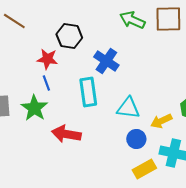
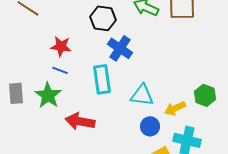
black hexagon: (69, 36) -> (103, 18), moved
blue line: (46, 83) -> (60, 70), turned -49

